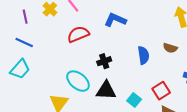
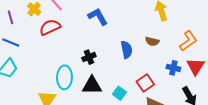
blue L-shape: (115, 20) -> (98, 17), turned 40
red semicircle: (78, 34) -> (50, 27), moved
cyan ellipse: (78, 81) -> (64, 77), turned 55

